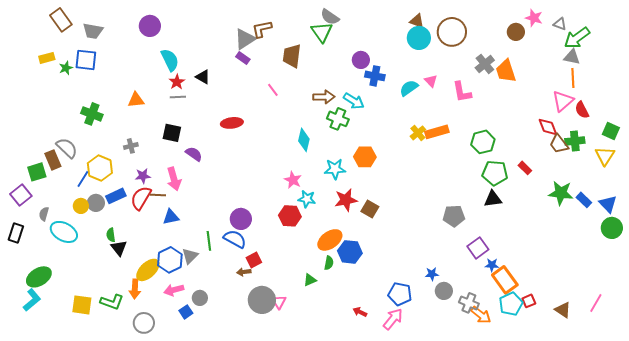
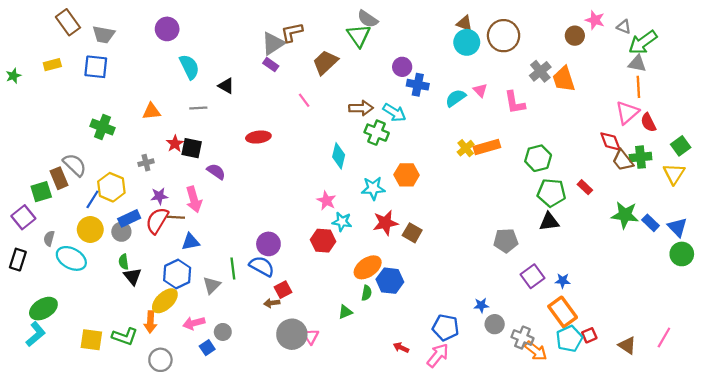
brown trapezoid: (292, 56) -> (325, 62), turned 40
green star: (66, 68) -> (13, 76), moved
red star: (177, 82) -> (175, 144), moved
green square: (611, 131) -> (681, 146), turned 30
gray circle: (96, 203) -> (121, 232), moved
yellow circle: (81, 206) -> (90, 229), size x1.5
blue hexagon: (170, 260) -> (177, 274), moved
blue star: (492, 265) -> (563, 281), moved

